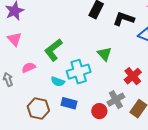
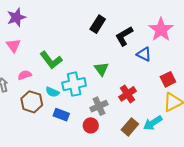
black L-shape: (124, 19) -> (124, 36), turned -55
green L-shape: (53, 50) -> (51, 60), turned -95
gray cross: (116, 100) -> (99, 106), moved
brown hexagon: (38, 109) -> (32, 102), moved

